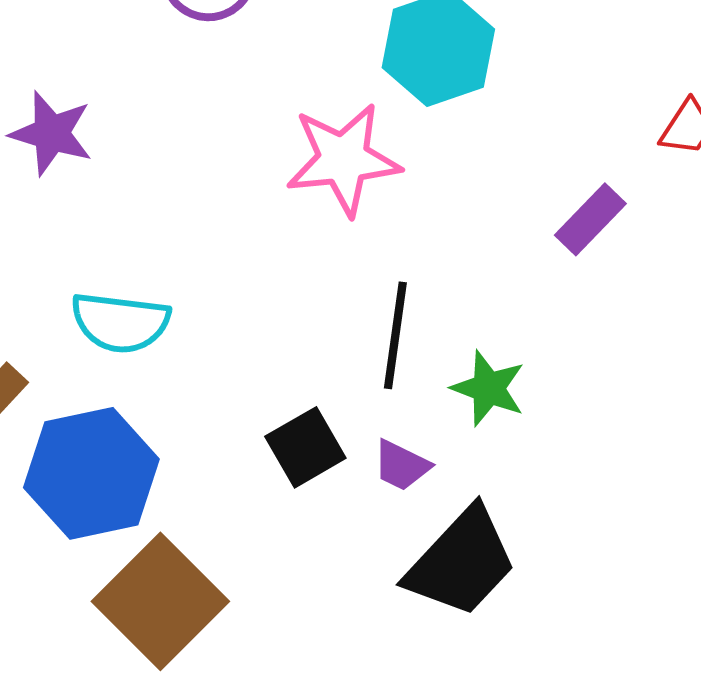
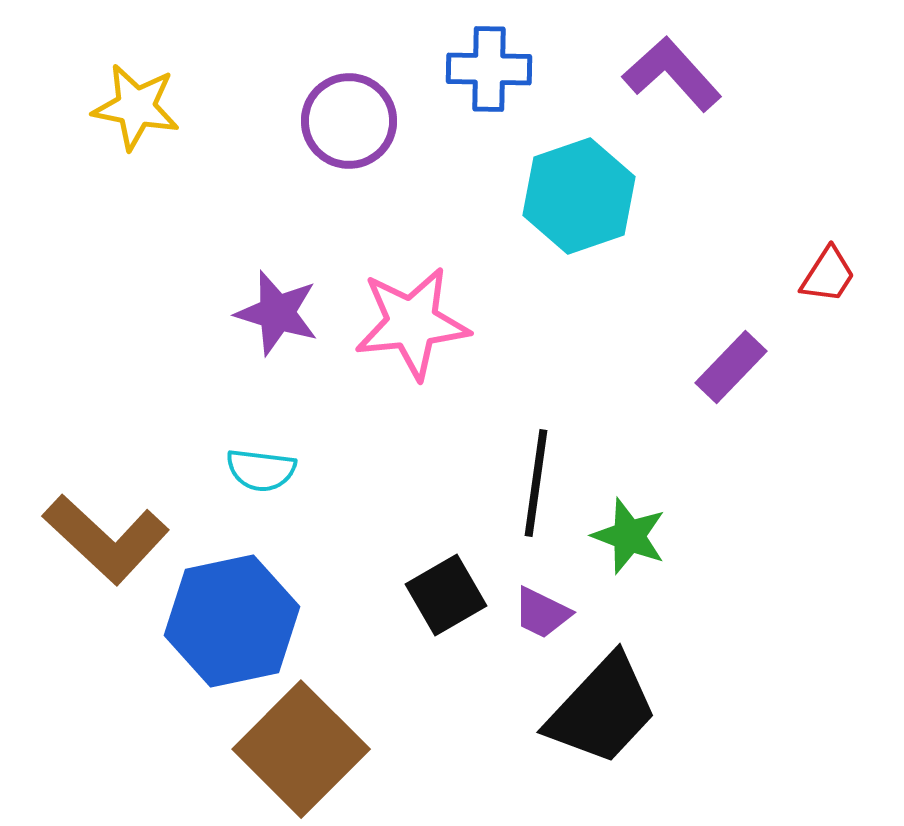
purple star: (51, 133) -> (277, 313), moved
pink star: (343, 159) -> (412, 323), moved
cyan semicircle: (120, 322) -> (261, 470), size x0.7

